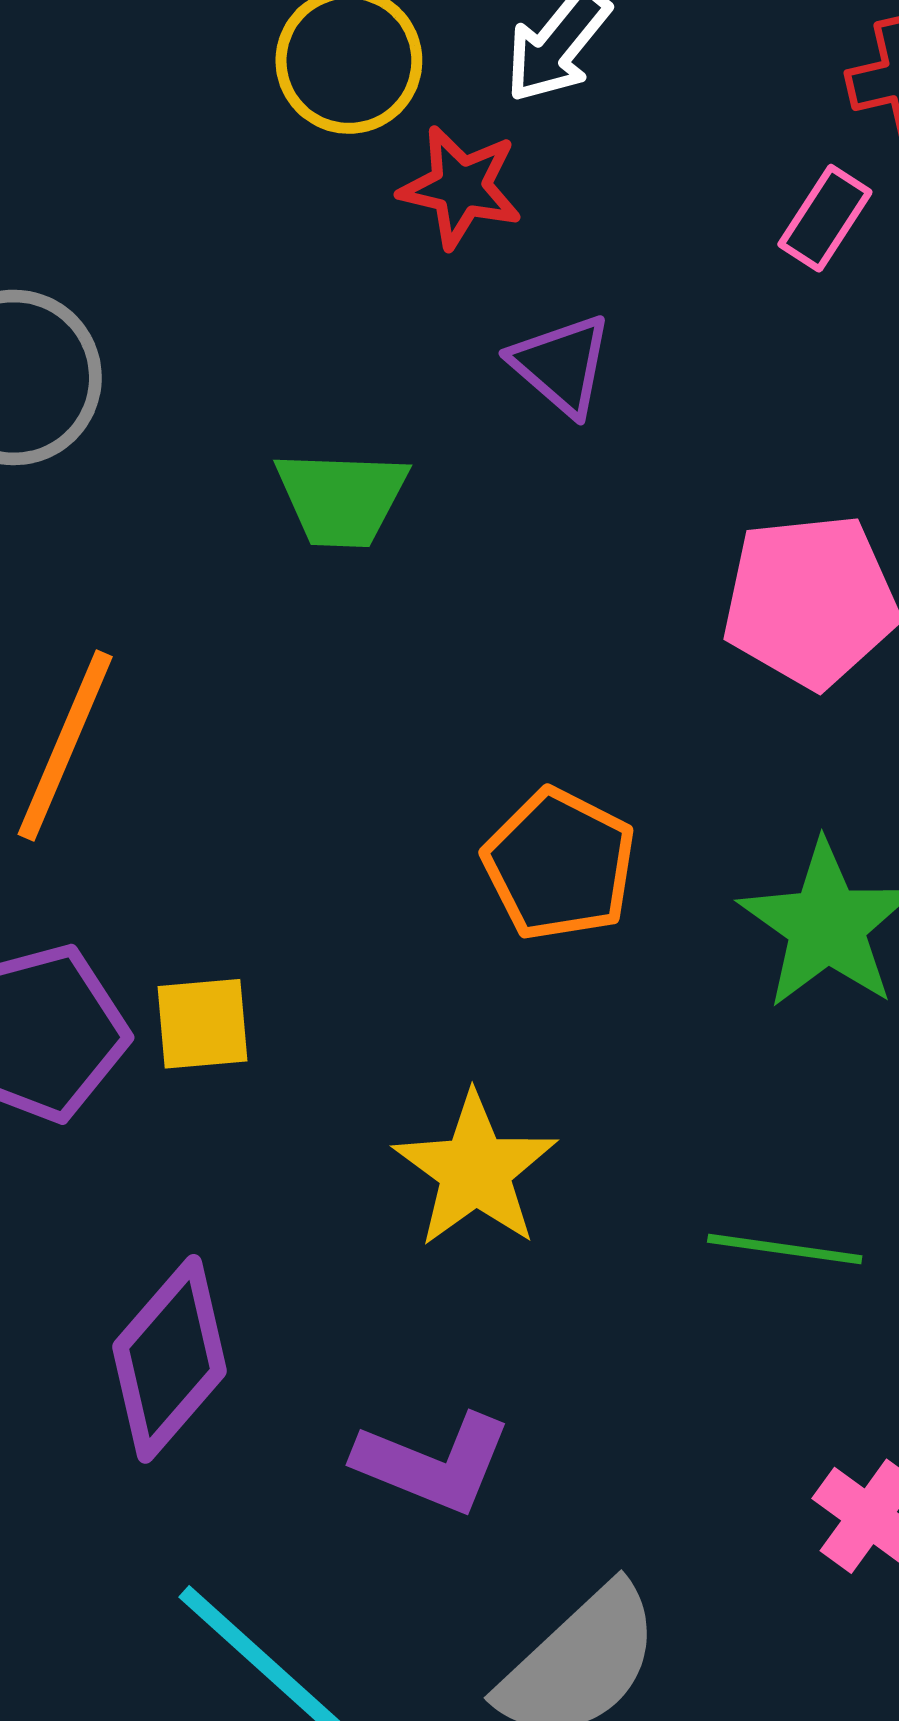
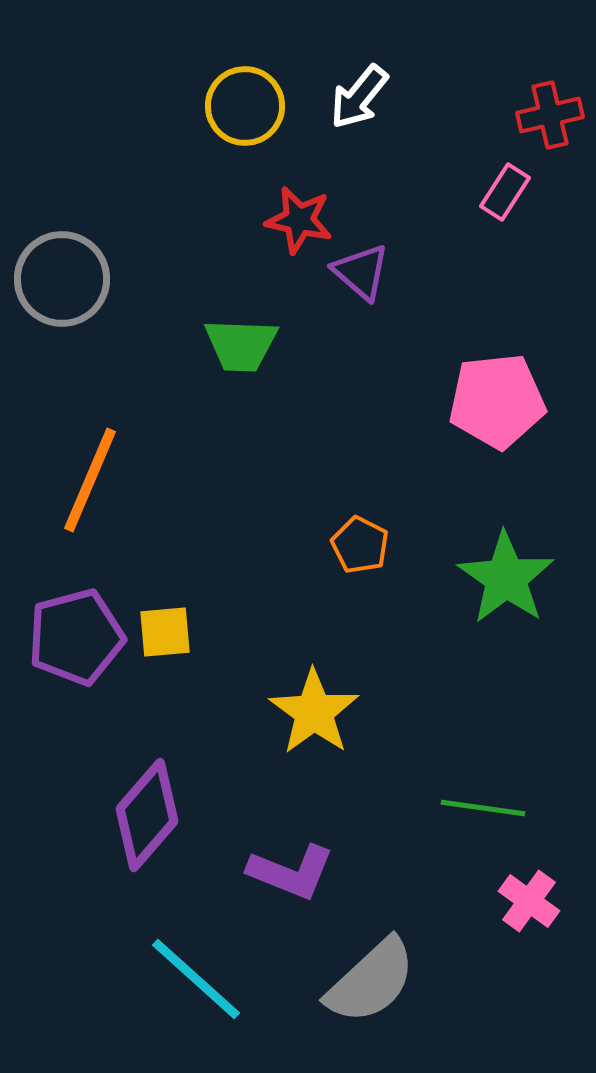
red star: (461, 187) -> (299, 220), moved
orange pentagon: (559, 864) -> (360, 545), size x0.7
green line: (785, 1249) -> (483, 808), moved

